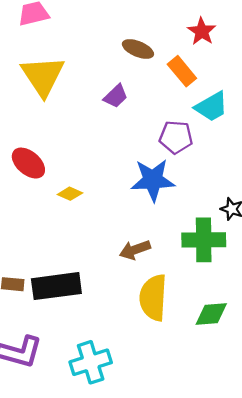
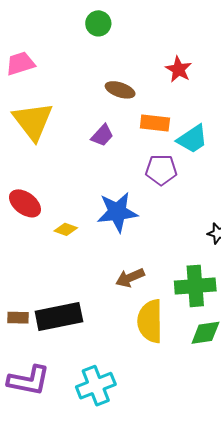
orange rectangle: (182, 71) -> (155, 123), moved, turned -40
blue star: (153, 180) -> (117, 212), moved
green cross: (204, 240) -> (195, 286), moved

